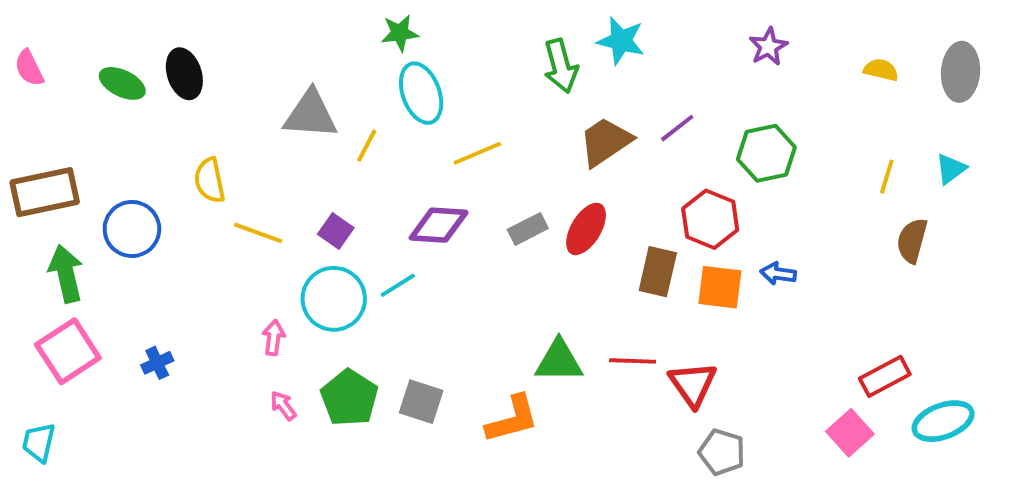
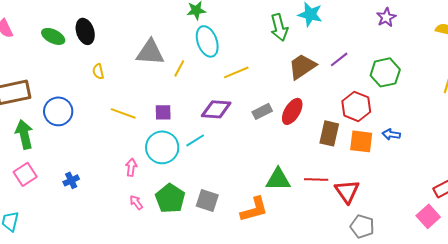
yellow semicircle: (210, 180) -> (98, 71), moved, size x0.7
purple square: (336, 231) -> (163, 112), turned -36
pink square: (68, 351) -> (25, 174), size x0.7

